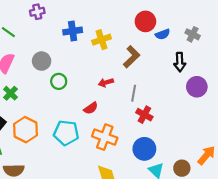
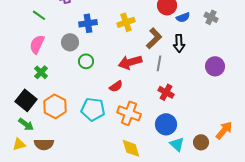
blue cross: (73, 31) -> (88, 23), moved
black arrow: (180, 62) -> (179, 43), moved
red arrow: (106, 82) -> (130, 62), size x1.6
gray line: (134, 93) -> (159, 63), moved

